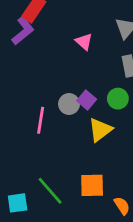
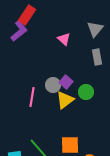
green circle: (118, 99) -> (86, 92), moved
yellow triangle: (100, 130) -> (65, 100), moved

